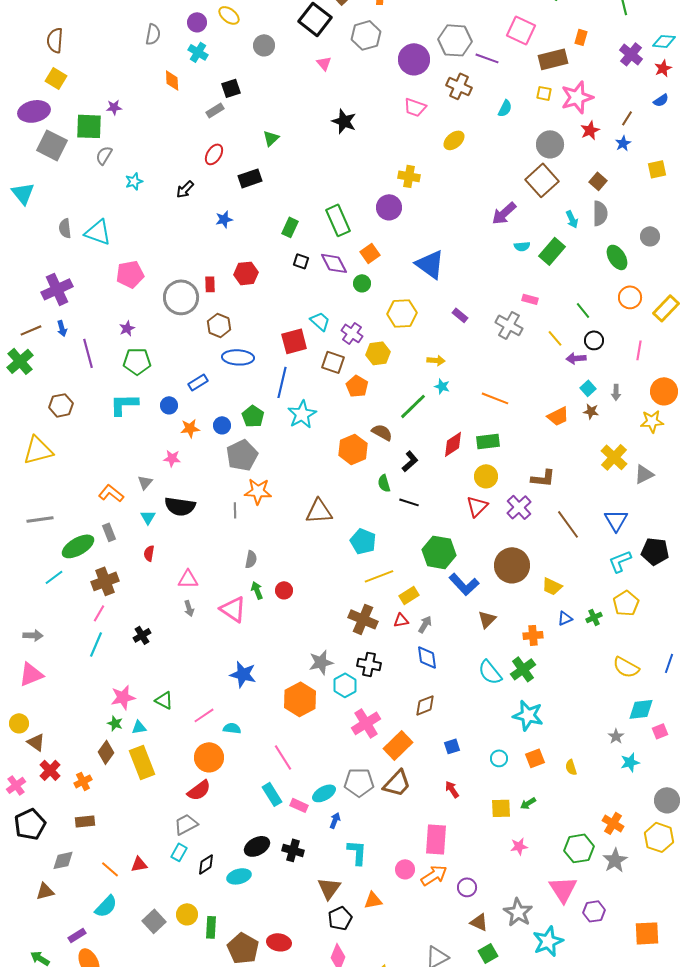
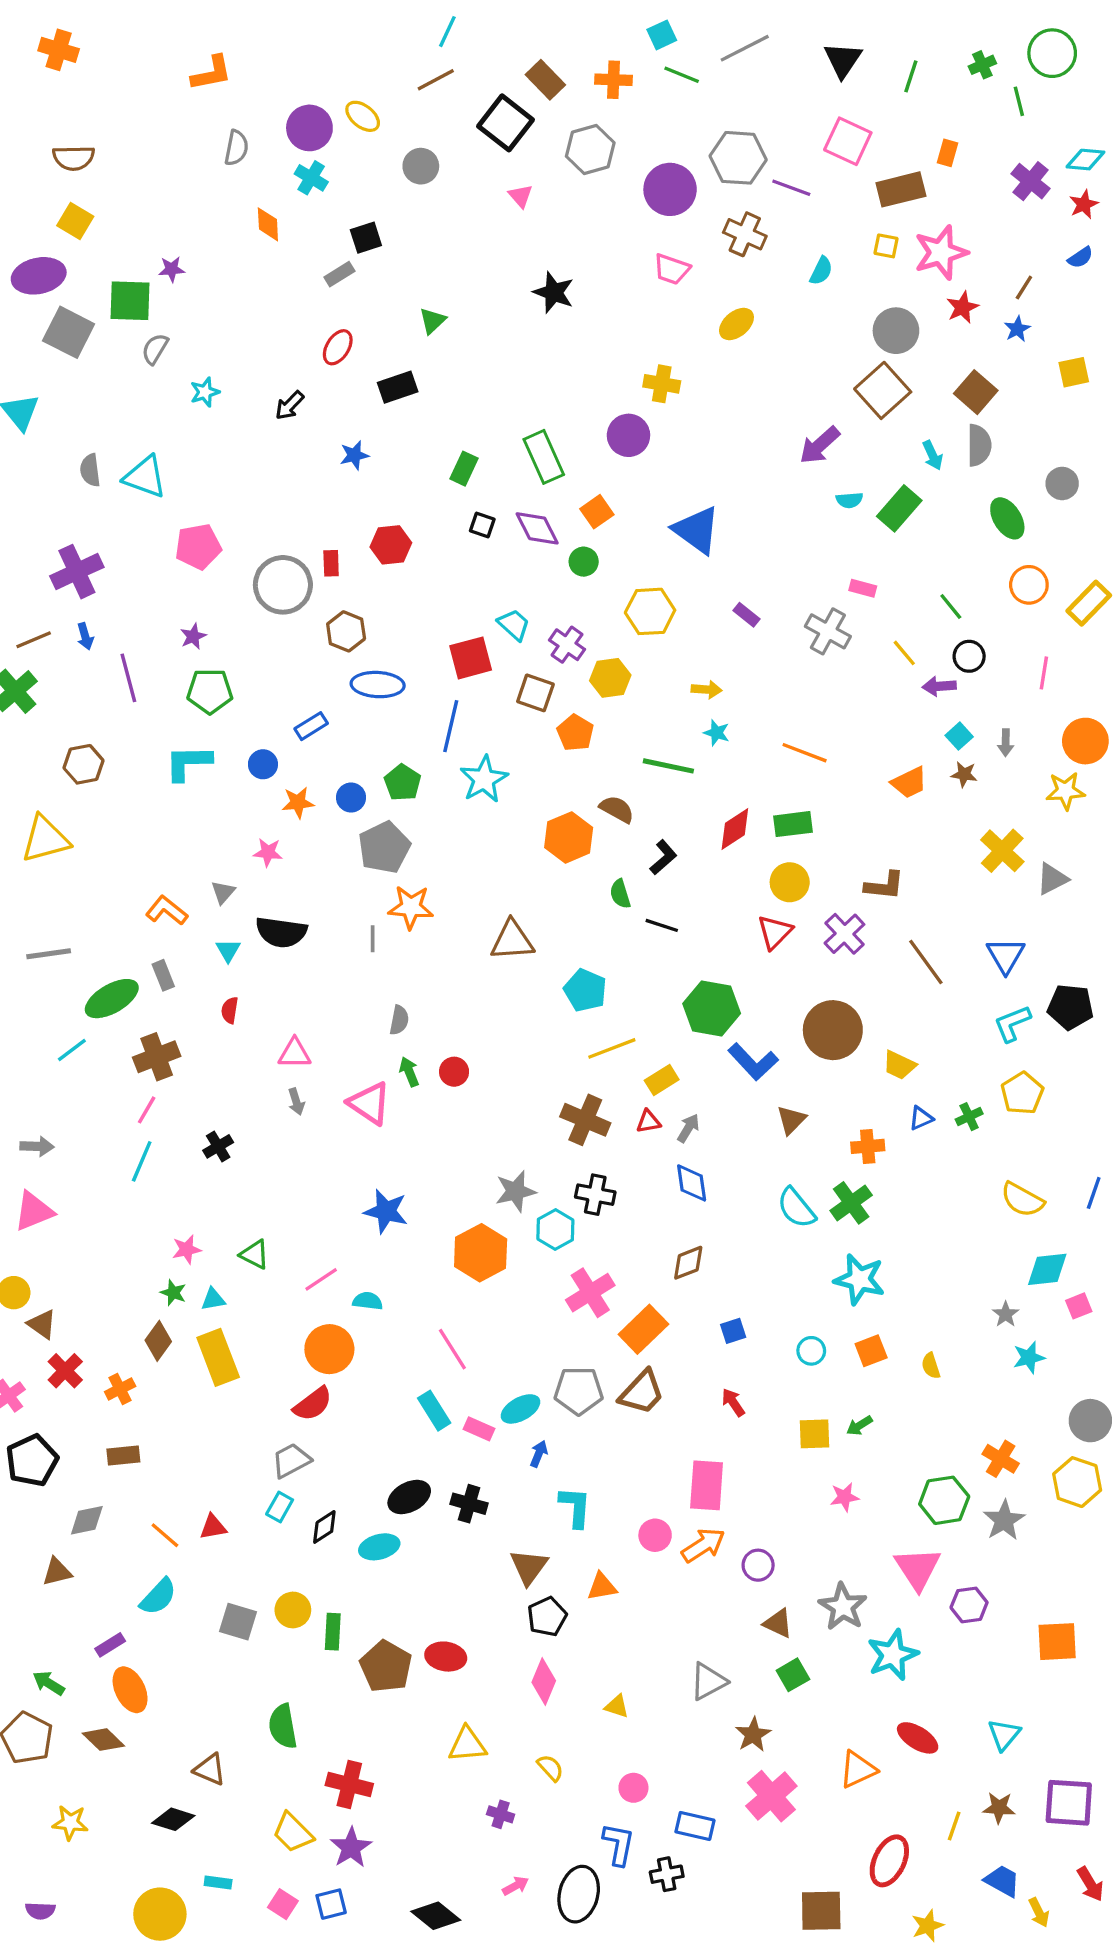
purple circle: (197, 22) -> (309, 128), size x1.4
brown semicircle: (55, 40) -> (74, 158), turned -95
brown square: (598, 181) -> (976, 392), size x1.4
green line: (413, 406) -> (668, 766), turned 56
pink star: (123, 697) -> (187, 1249), size x0.7
gray square: (154, 921) -> (238, 1622), turned -30

